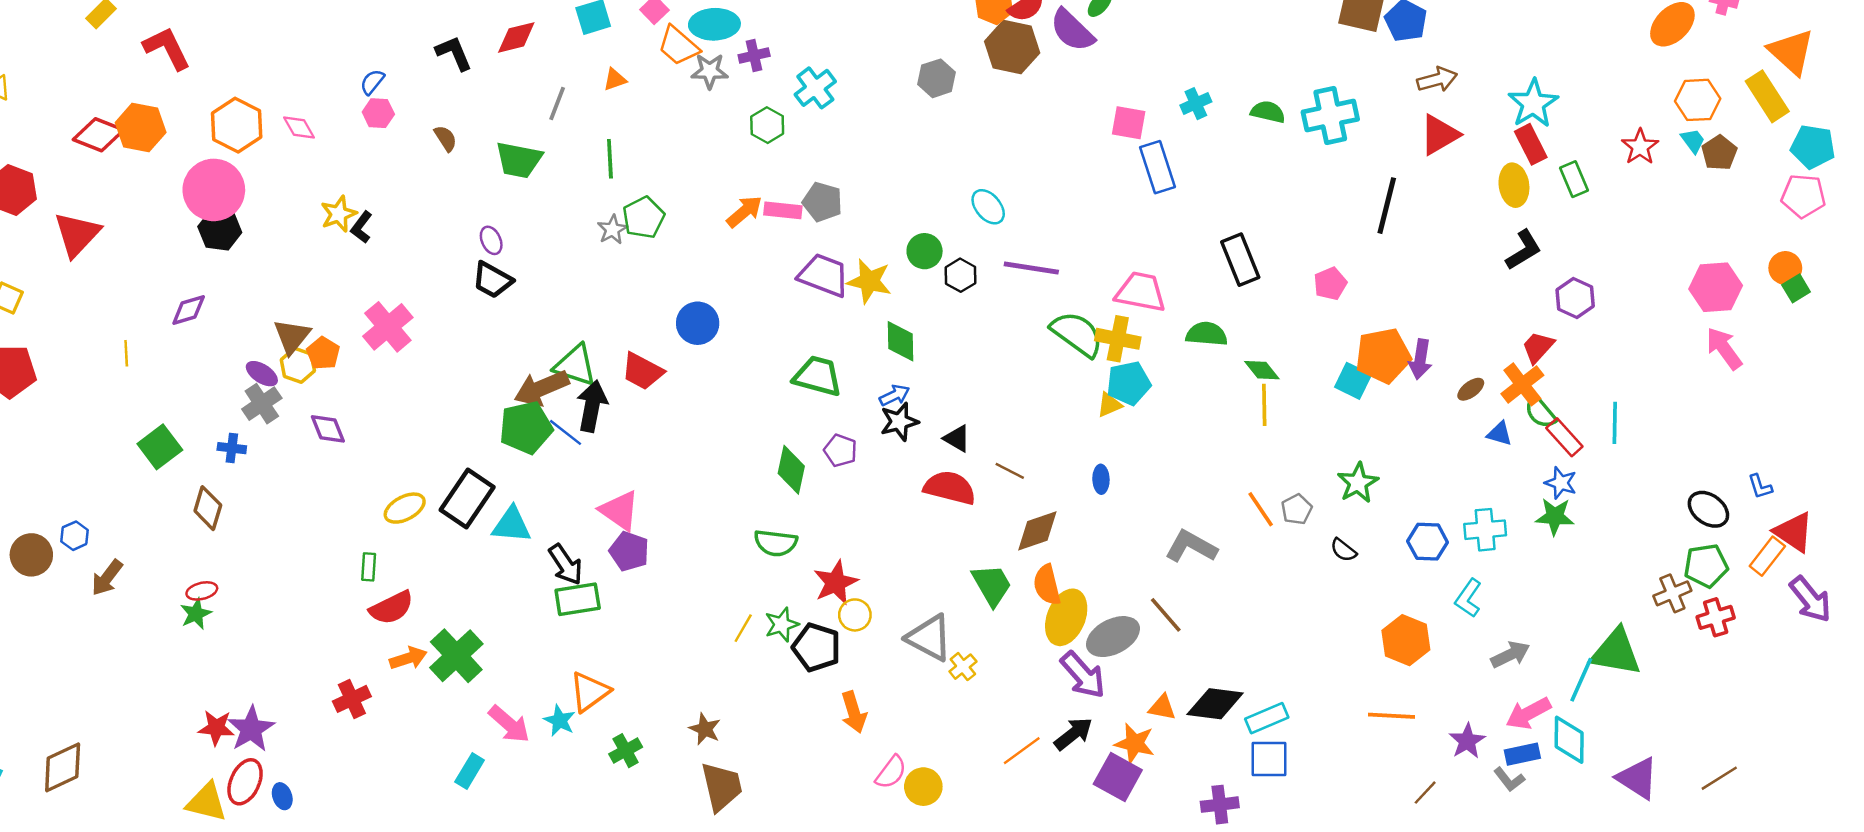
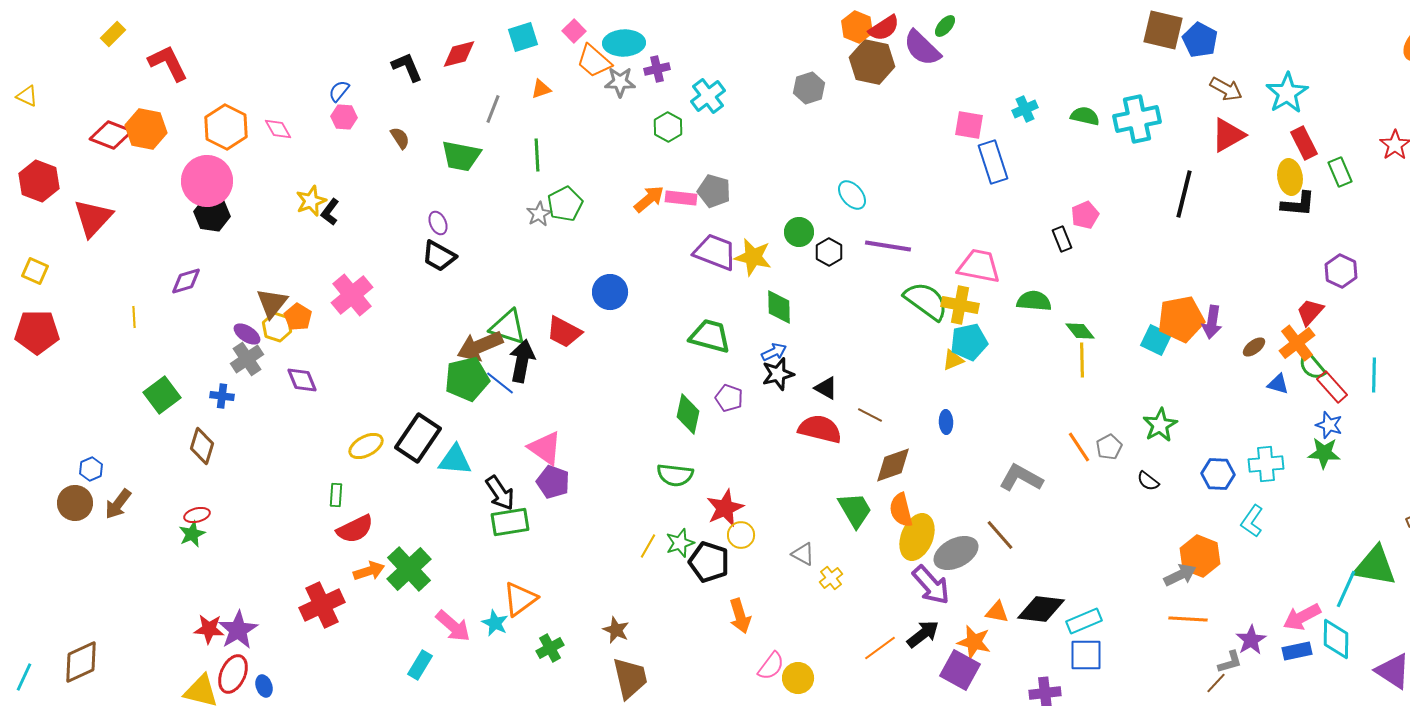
brown arrow: (1437, 79) -> (1226, 89), turned 44
cyan star: (1533, 104) -> (1287, 93), moved
black L-shape: (1524, 250) -> (1298, 204), moved, turned 36
black rectangle: (1240, 260) -> (1062, 239), size x0.6
pink pentagon: (1330, 284) -> (1085, 215), moved
brown circle: (31, 555) -> (75, 503), moved
gray triangle: (929, 638) -> (803, 554), size x0.6
gray arrow: (1510, 655) -> (1180, 575), moved
red cross: (352, 699) -> (322, 605), size x1.4
gray L-shape: (1509, 779) -> (1230, 662), moved, turned -68

